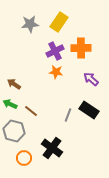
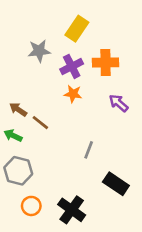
gray star: (30, 24) -> (39, 51), moved
black rectangle: (89, 110) -> (116, 184), moved
brown line: (31, 111) -> (40, 123), moved
black cross: (52, 148) -> (72, 210), moved

